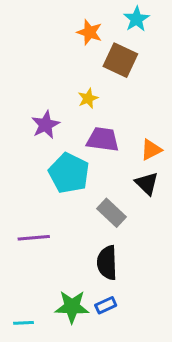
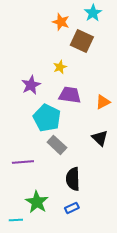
black triangle: (147, 183) -> (100, 138), moved
gray rectangle: (112, 213) -> (57, 145), moved
green star: (72, 307) -> (37, 202), moved, turned 30

